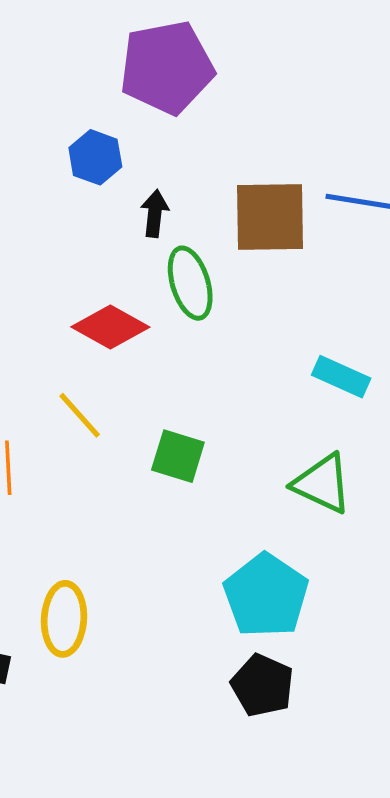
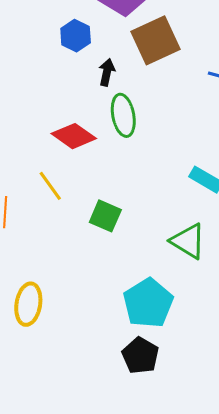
brown square: (270, 217) -> (156, 40), moved, turned -30

